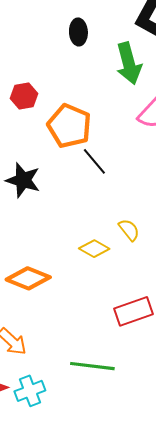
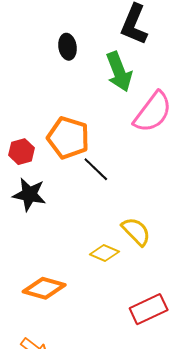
red hexagon: (24, 96) -> (22, 152), moved
yellow semicircle: (129, 230) -> (136, 231), size x1.4

